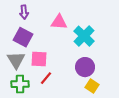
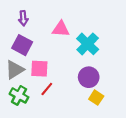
gray triangle: (16, 60) -> (15, 70), turned 30
green cross: (20, 84) -> (19, 95), turned 30

